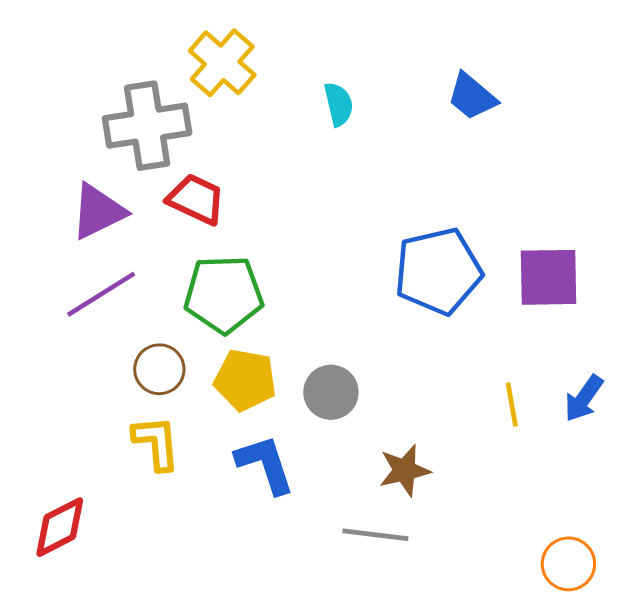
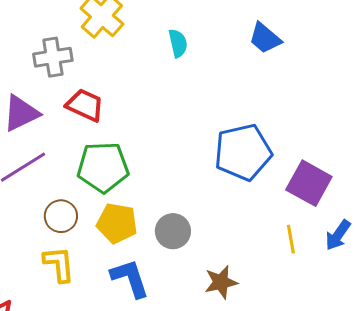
gray cross: (147, 126) -> (53, 57), size x0.7
purple square: (549, 277) -> (309, 183), moved, turned 30

